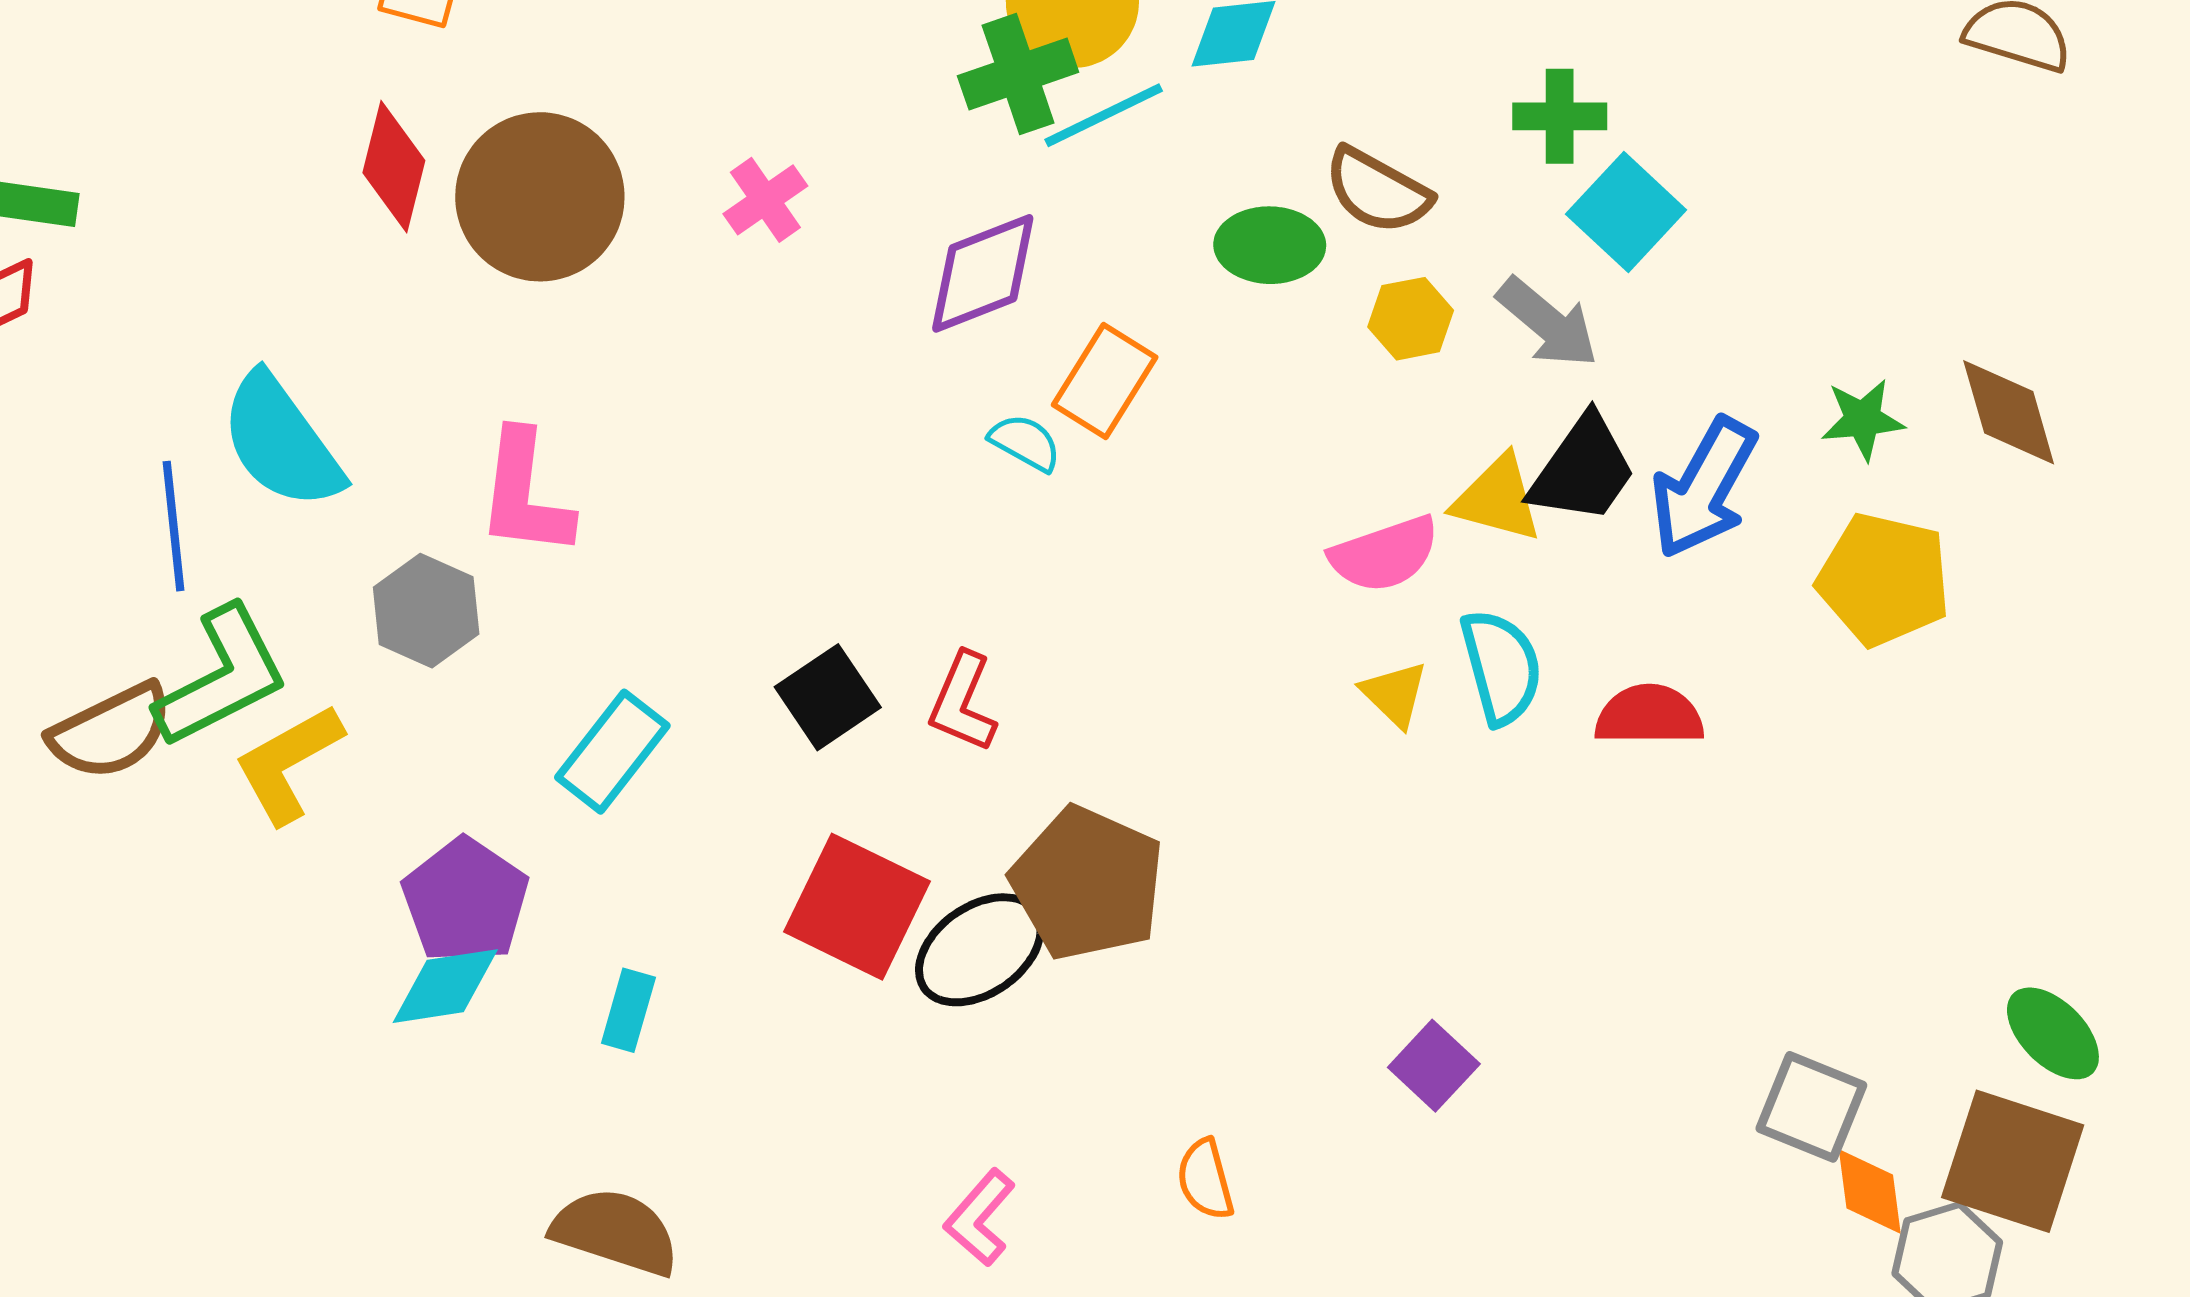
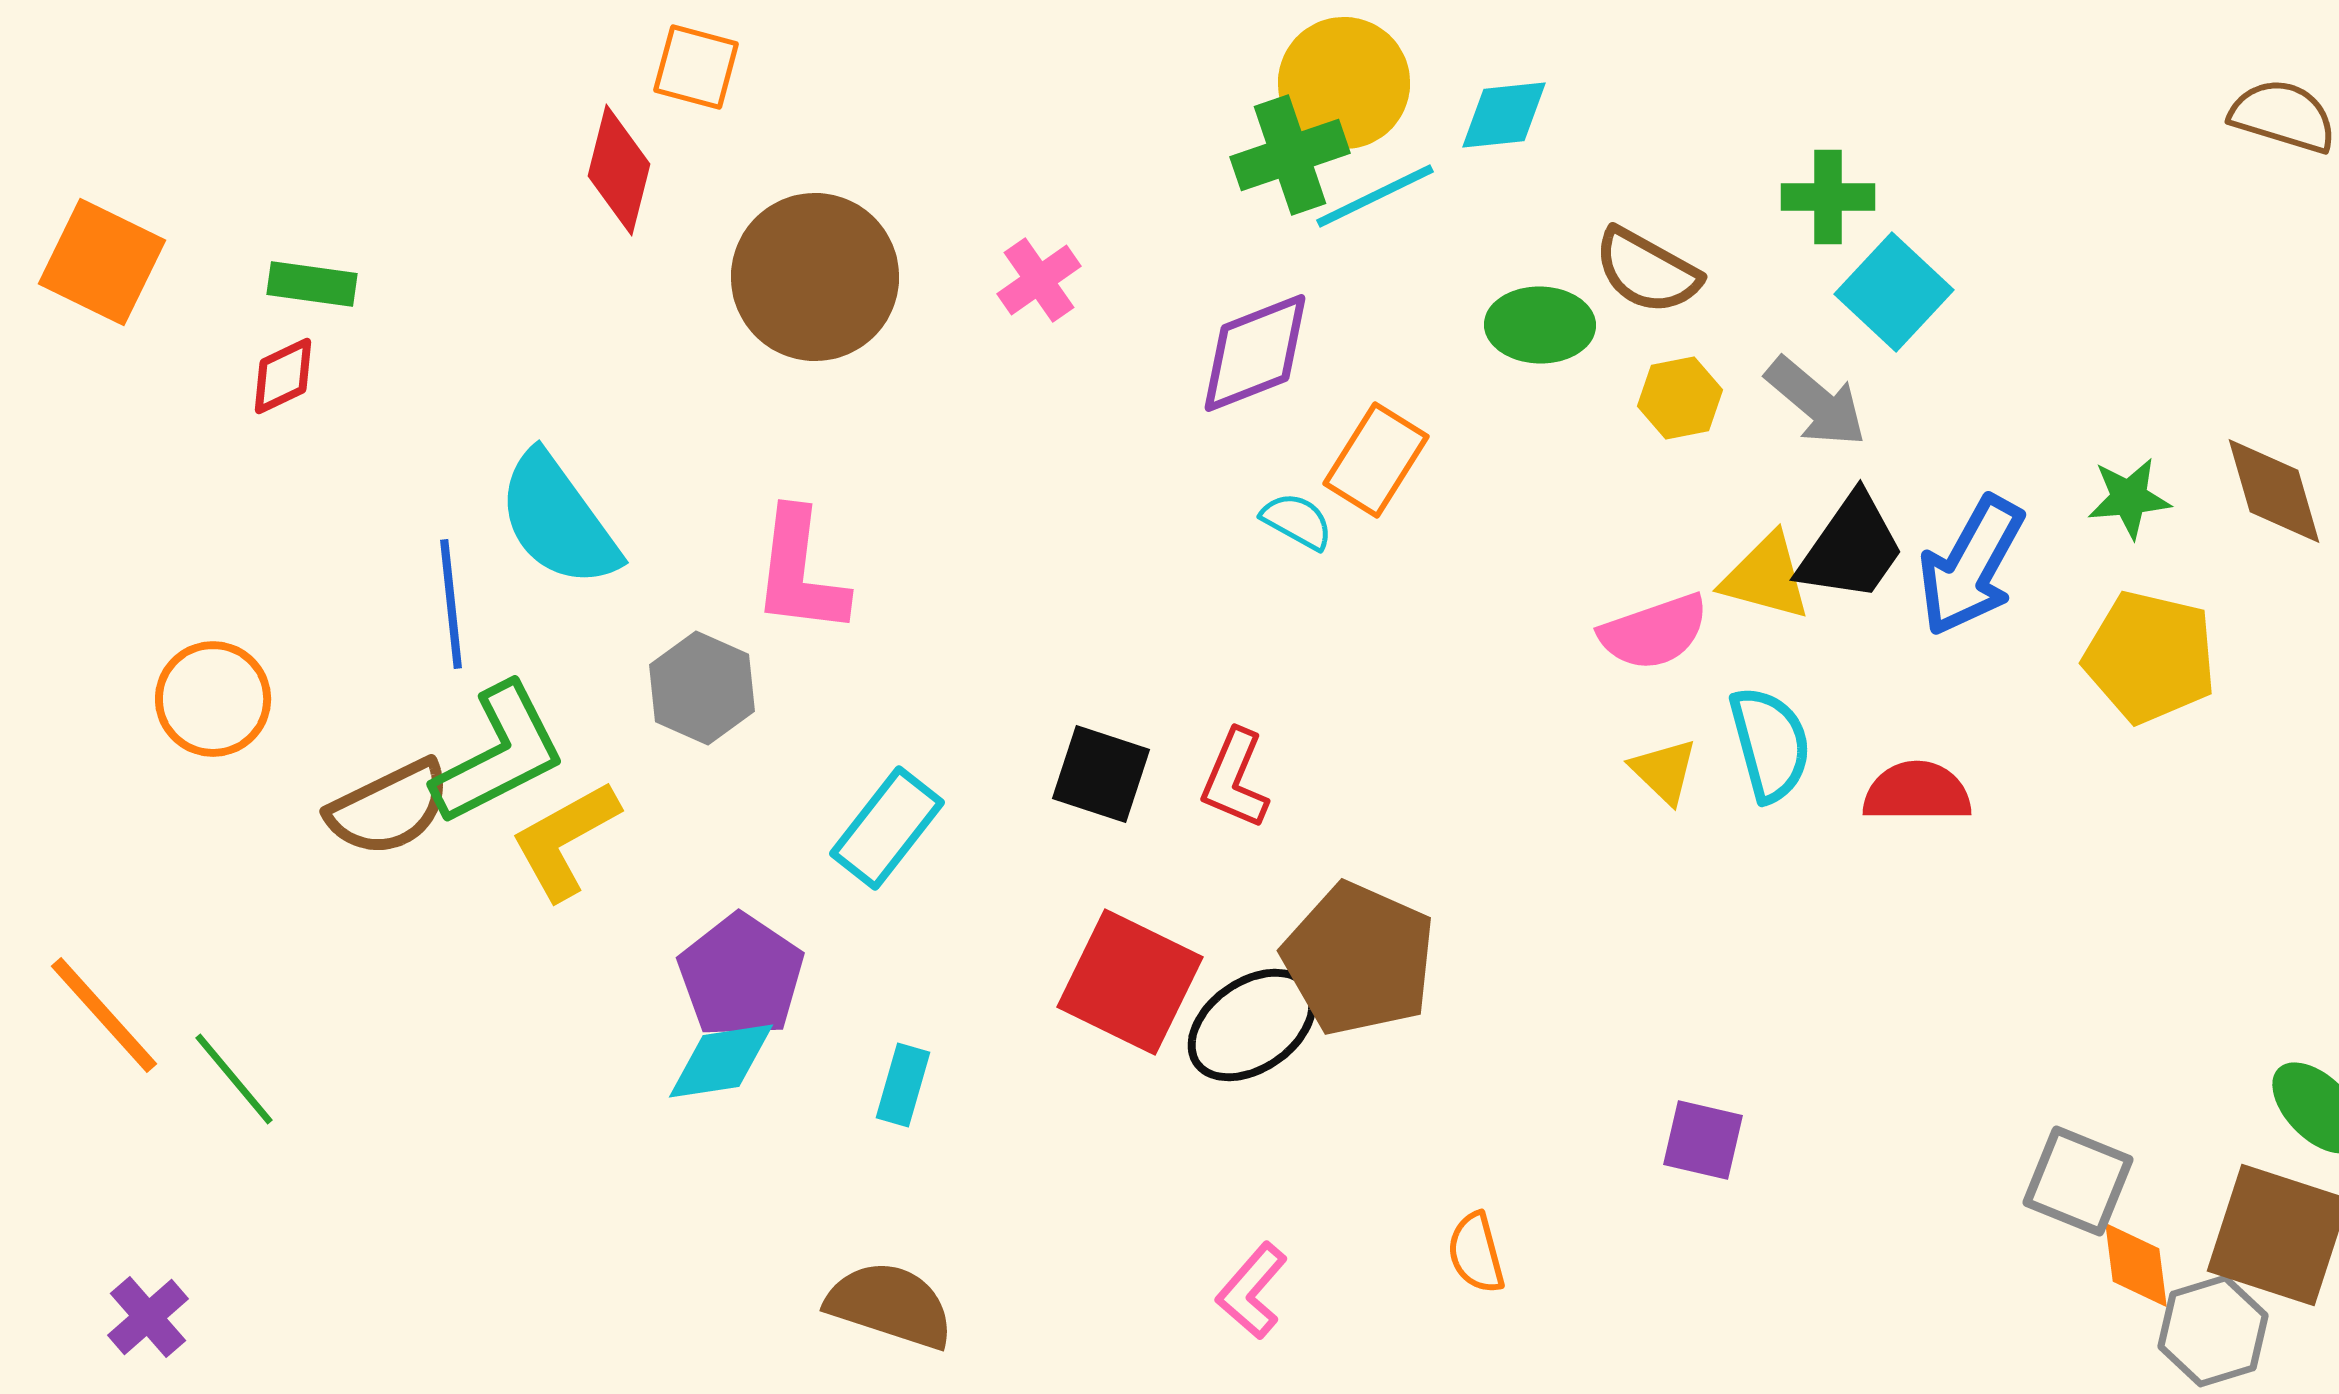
red diamond: (394, 167) -> (619, 170), moved
black square: (828, 697) -> (1101, 774), turned -38
purple square: (1434, 1066) -> (1703, 1140), turned -30

